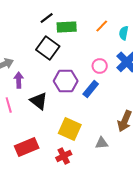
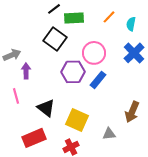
pink circle: (100, 66) -> (94, 53), moved, size x1.5
black triangle: (39, 101) -> (46, 108), moved

